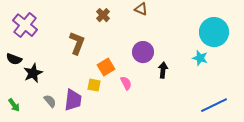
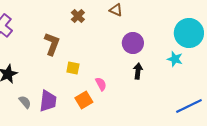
purple circle: (143, 52) -> (133, 43), moved
orange square: (106, 67) -> (84, 100), moved
yellow square: (94, 85) -> (73, 68), moved

